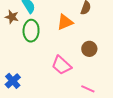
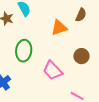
green ellipse: (31, 31) -> (24, 51), moved

